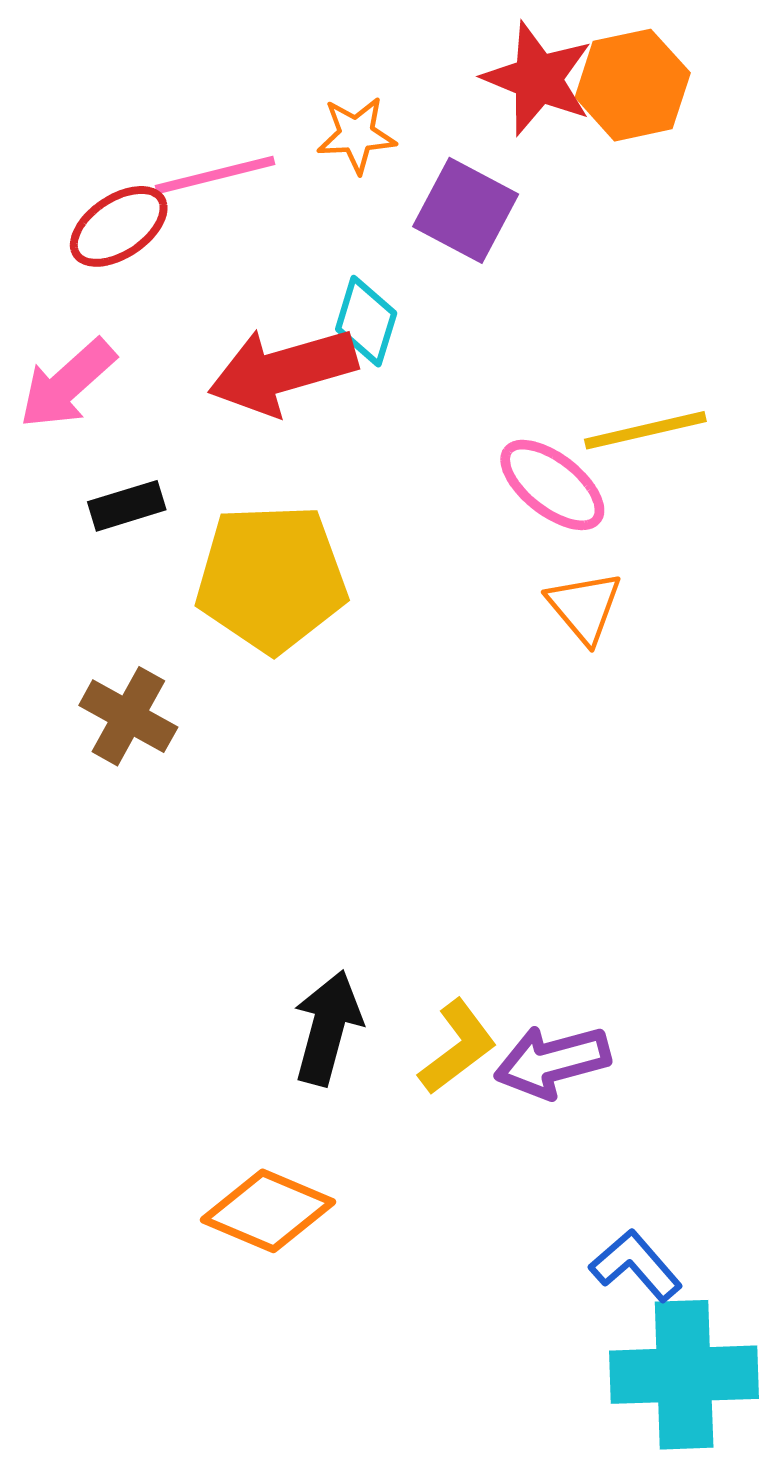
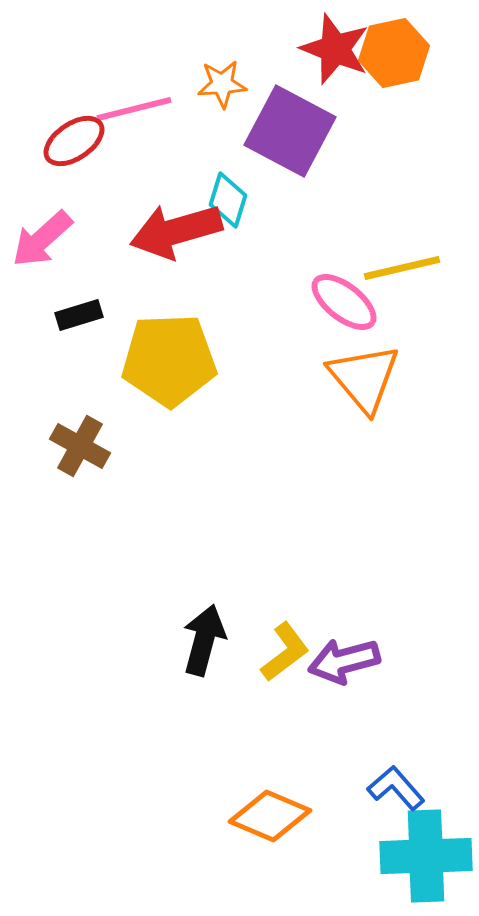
purple square: (466, 210) -> (290, 131), size x1.4
orange triangle: (584, 607) -> (364, 378), size x1.5
orange diamond: (268, 1211) -> (270, 816), moved

